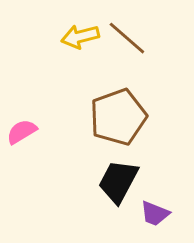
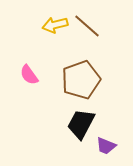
pink semicircle: (22, 132) -> (29, 75), moved, turned -95

